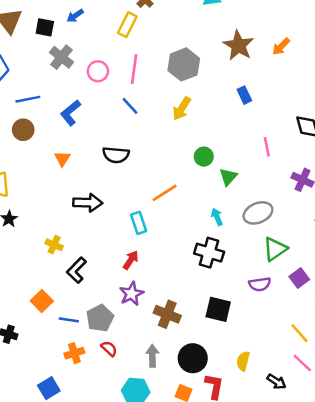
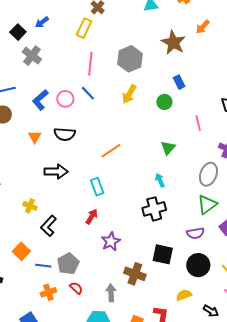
black square: (45, 27) -> (18, 32), turned 35
orange arrow: (281, 46) -> (203, 27), moved
pink circle: (98, 71) -> (65, 99), moved
black semicircle: (116, 155) -> (65, 134), moved
green circle: (204, 157) -> (164, 102), moved
orange line: (165, 193) -> (111, 151), moved
gray ellipse: (258, 213) -> (208, 174), moved, turned -45
black cross: (209, 253) -> (154, 209), turned -30
purple star: (131, 294) -> (111, 241), moved
brown cross: (167, 314) -> (135, 274), moved
black circle: (193, 358) -> (198, 265), moved
yellow semicircle: (243, 361) -> (184, 295), turned 56

